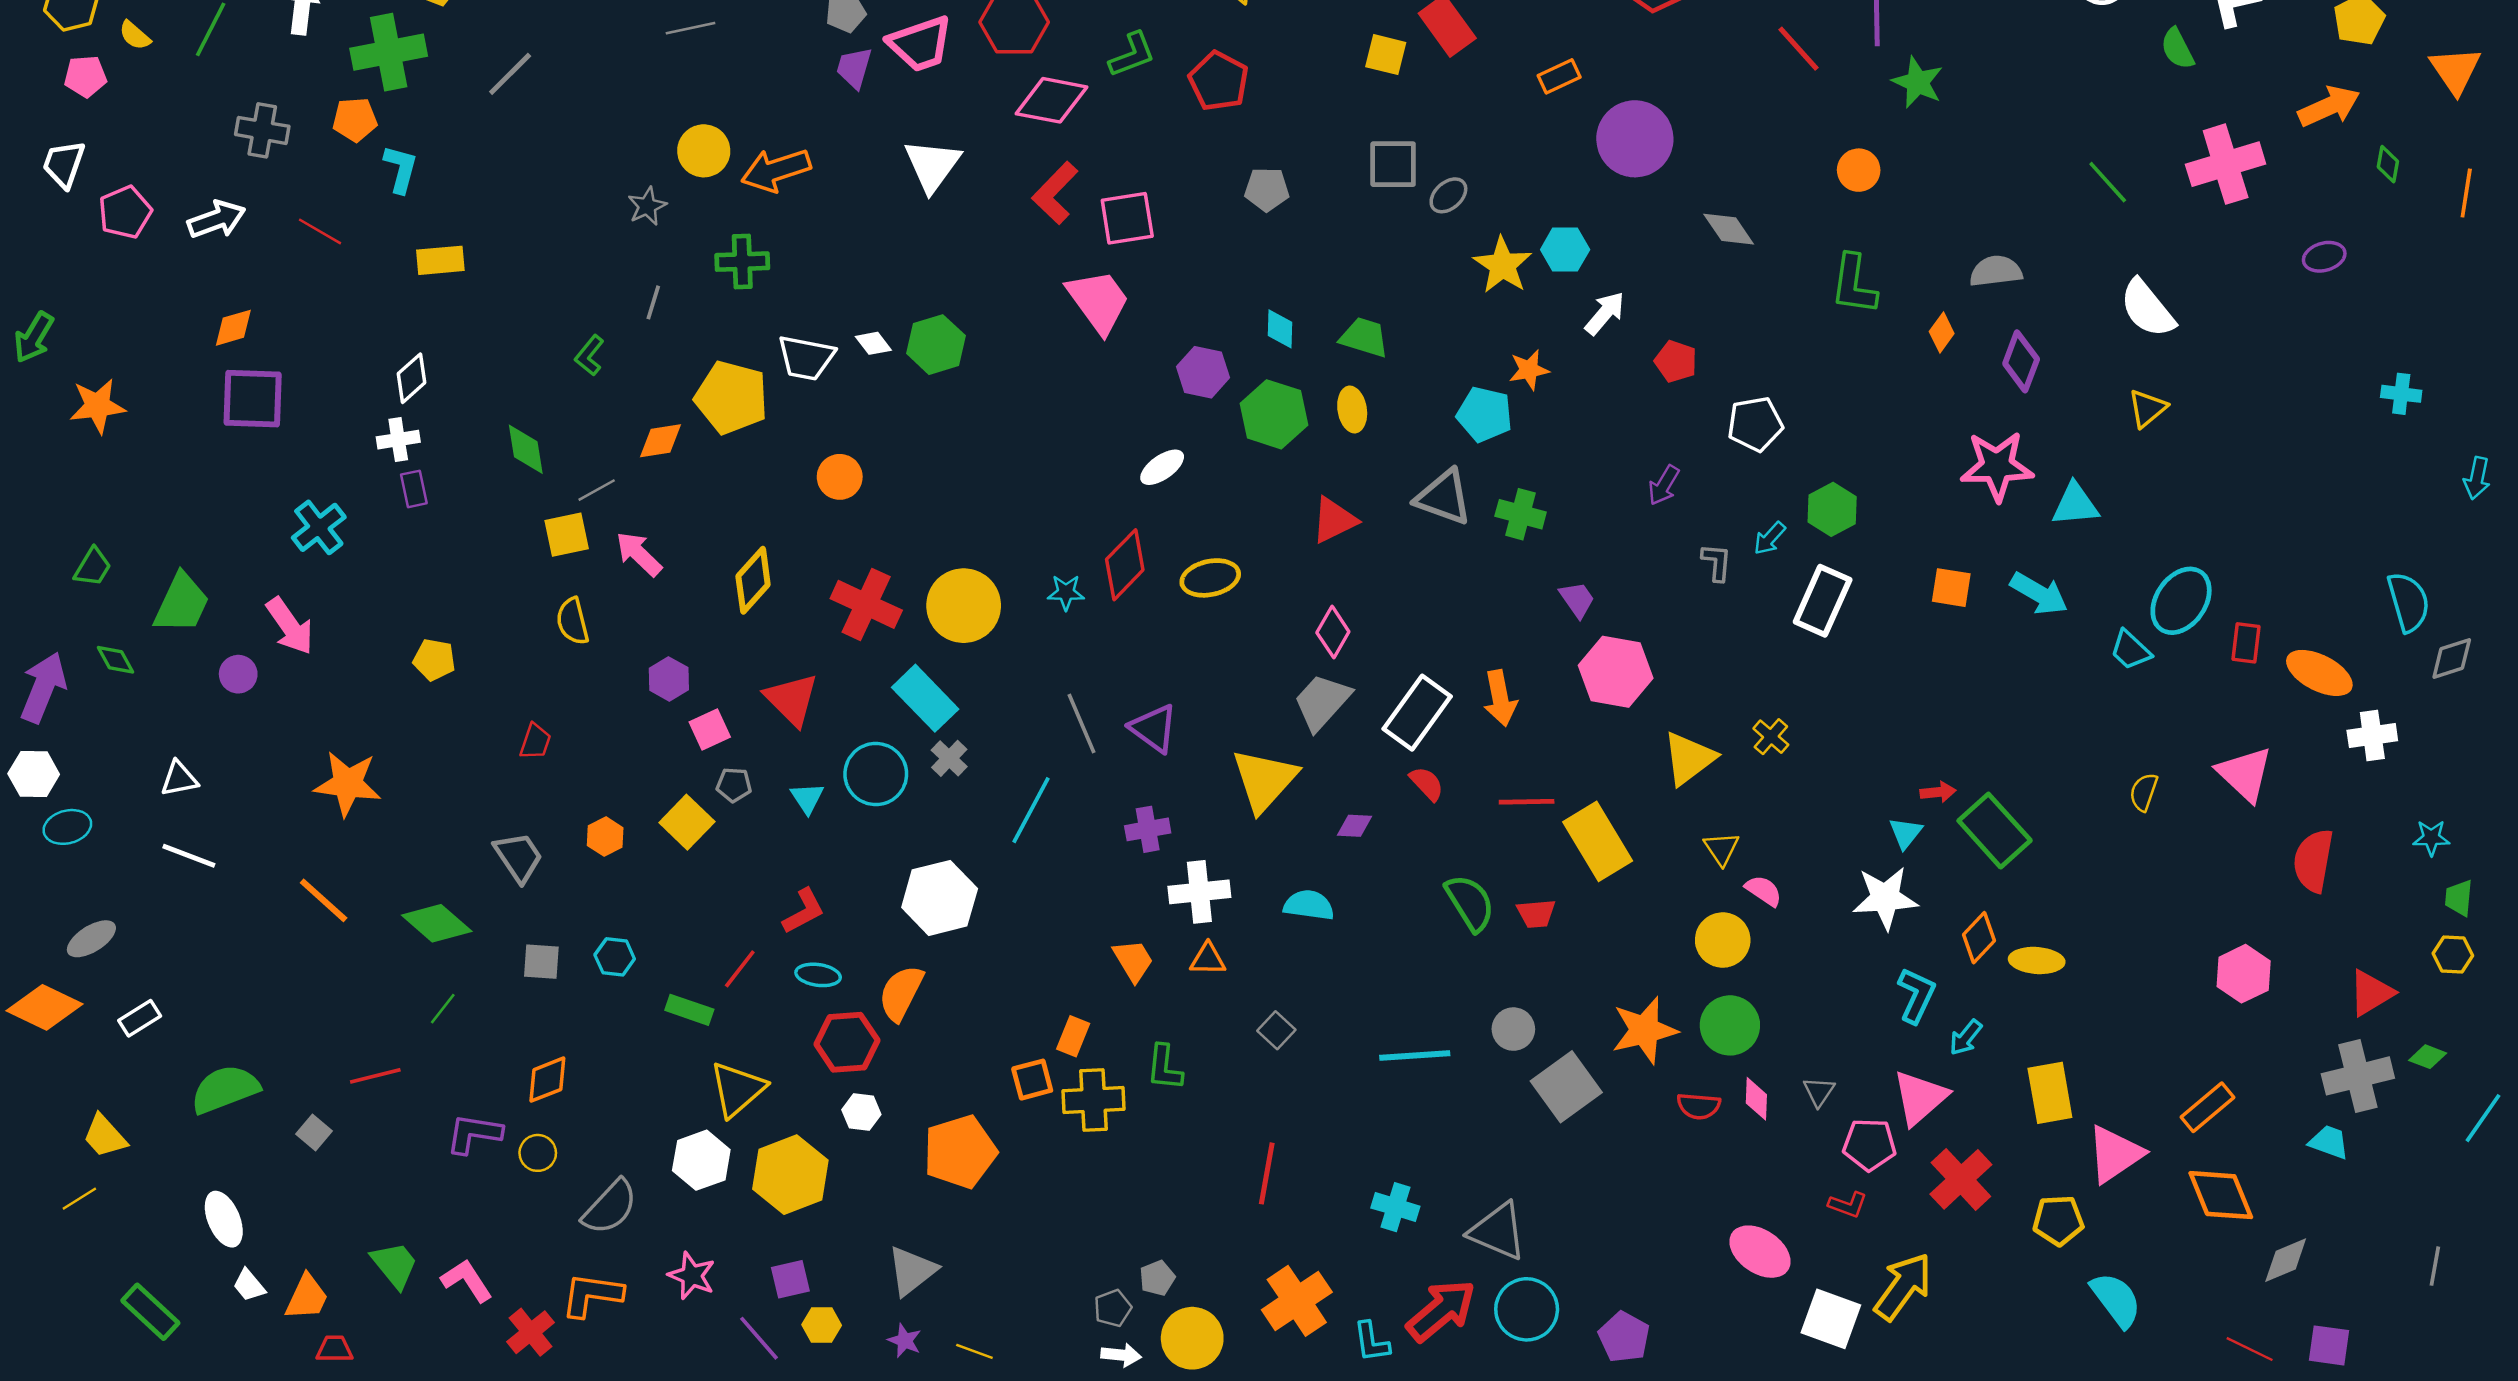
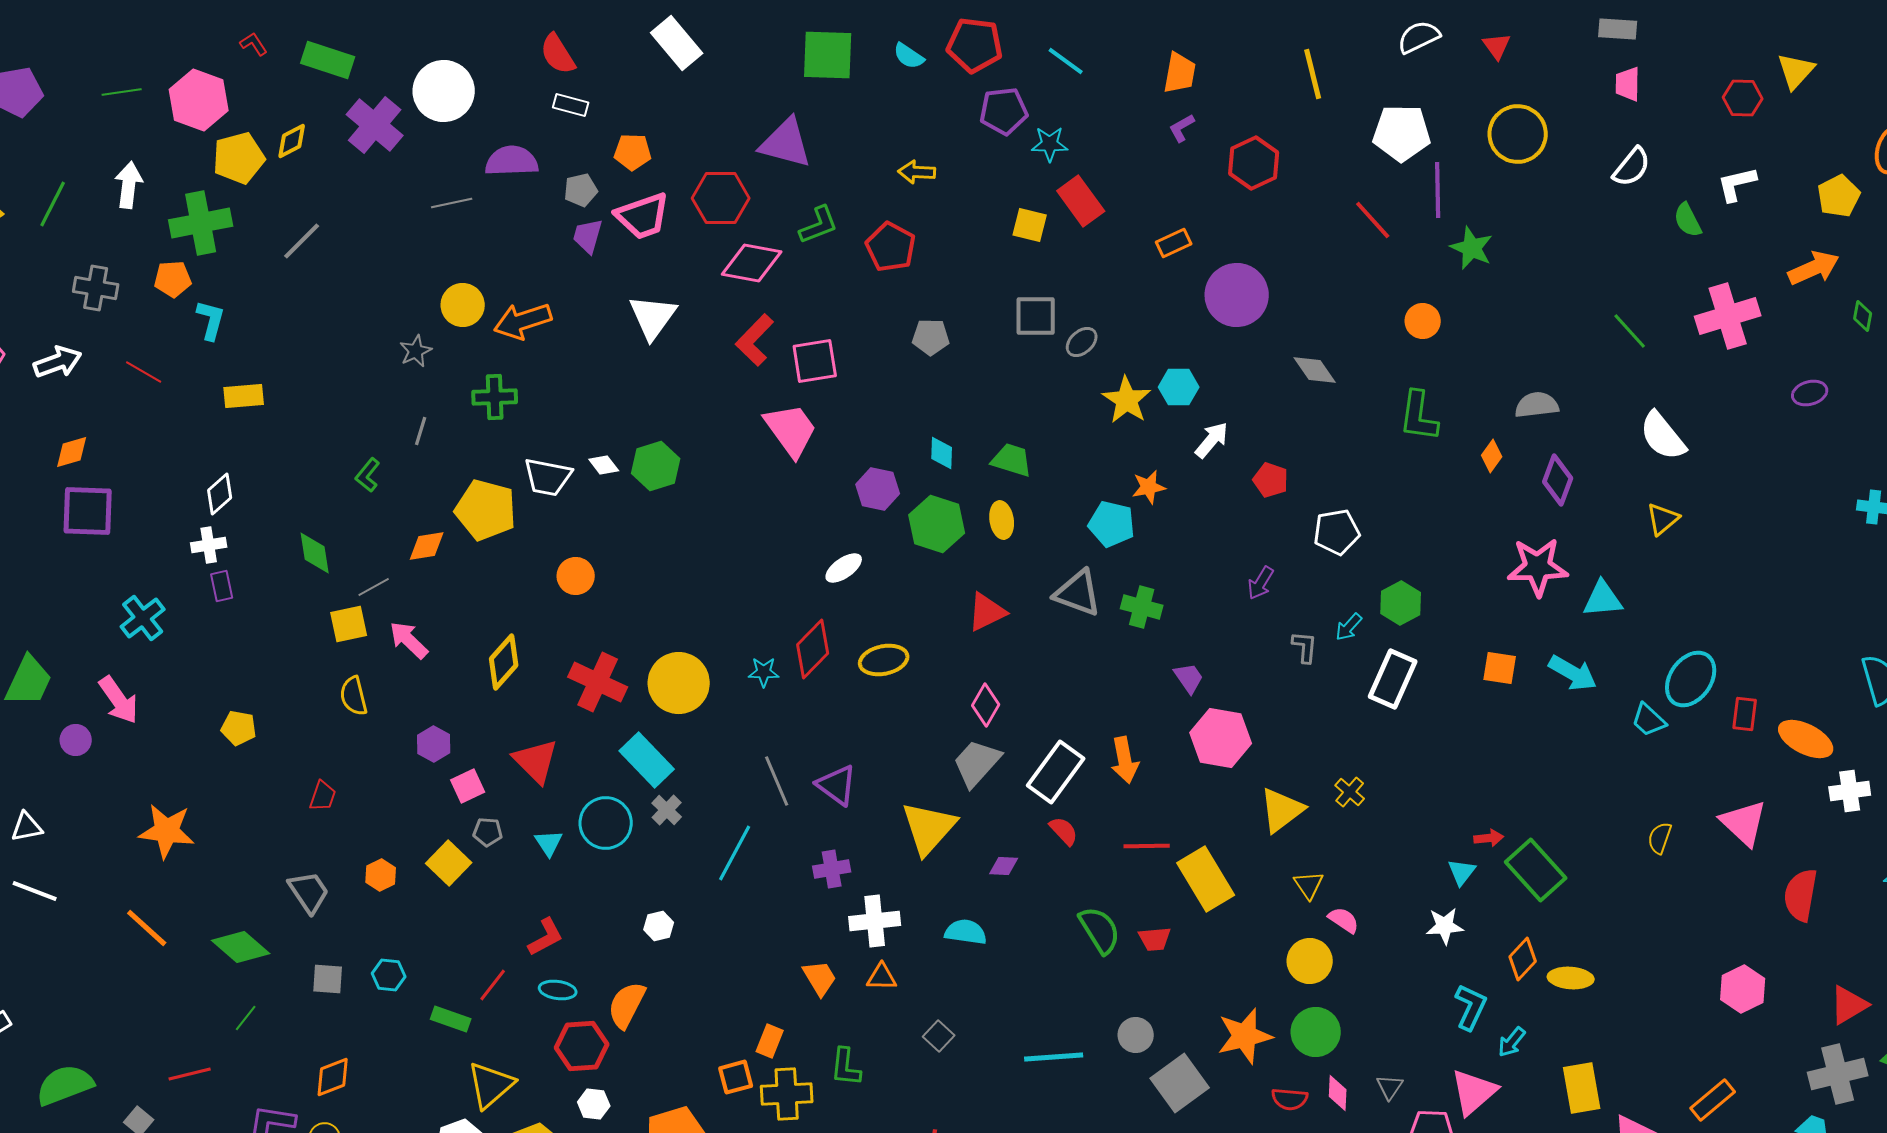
white hexagon: (940, 898) -> (659, 926), size x0.5
white star: (1885, 898) -> (1445, 926), size x0.7

